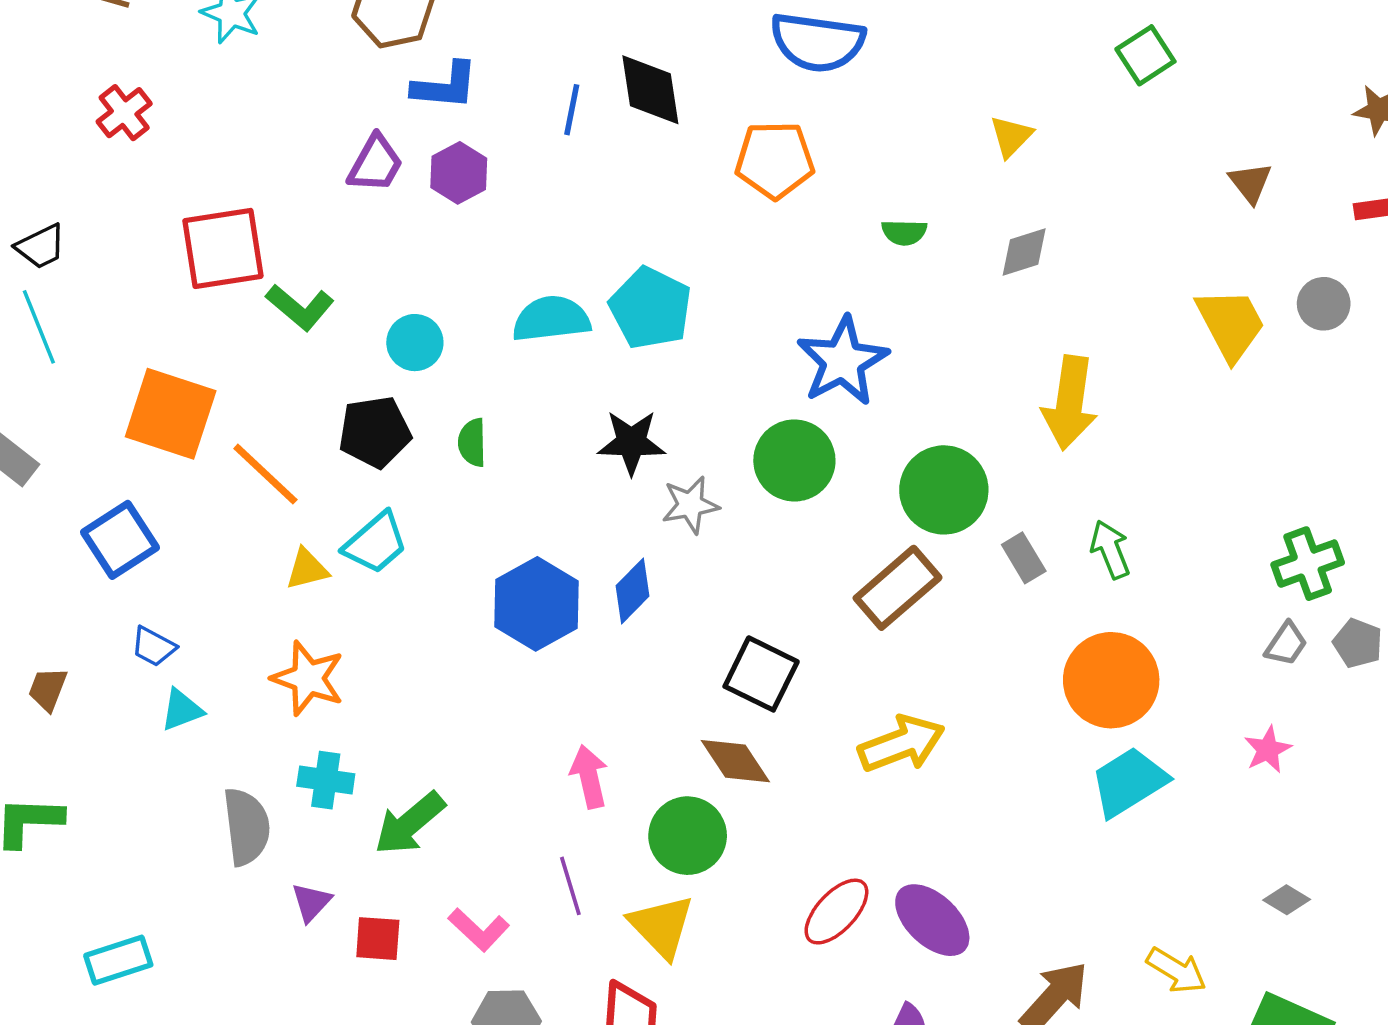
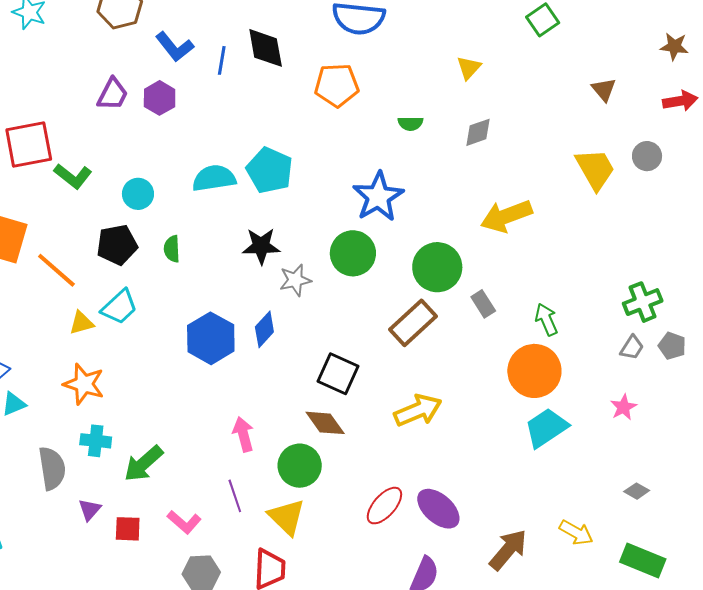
blue L-shape: (445, 86) -> (175, 47), moved, turned 48
yellow arrow: (1070, 403) -> (506, 216), turned 63
green arrow: (1110, 550) -> (546, 320), moved

